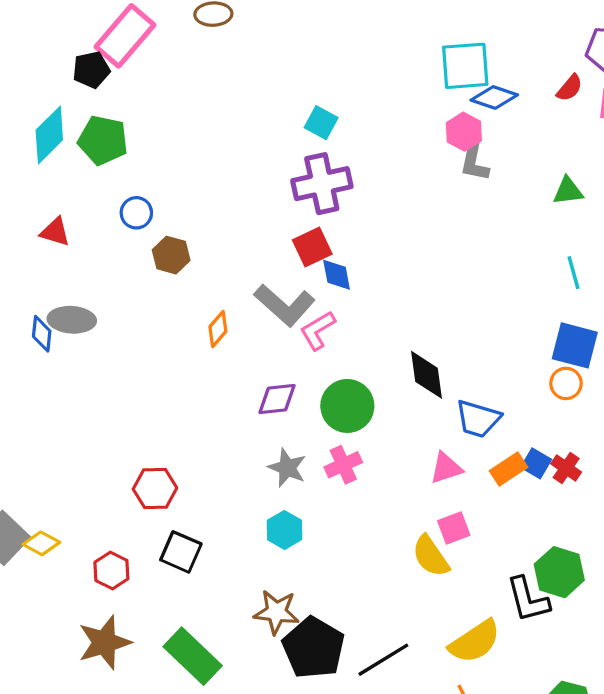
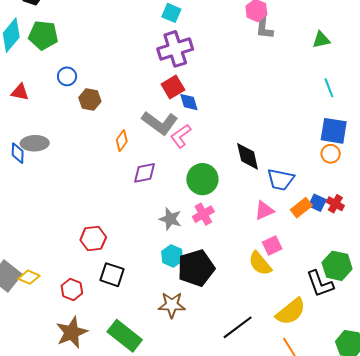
purple diamond: (277, 399) -> (145, 173), moved
black pentagon: (314, 648) -> (196, 268), moved, turned 30

